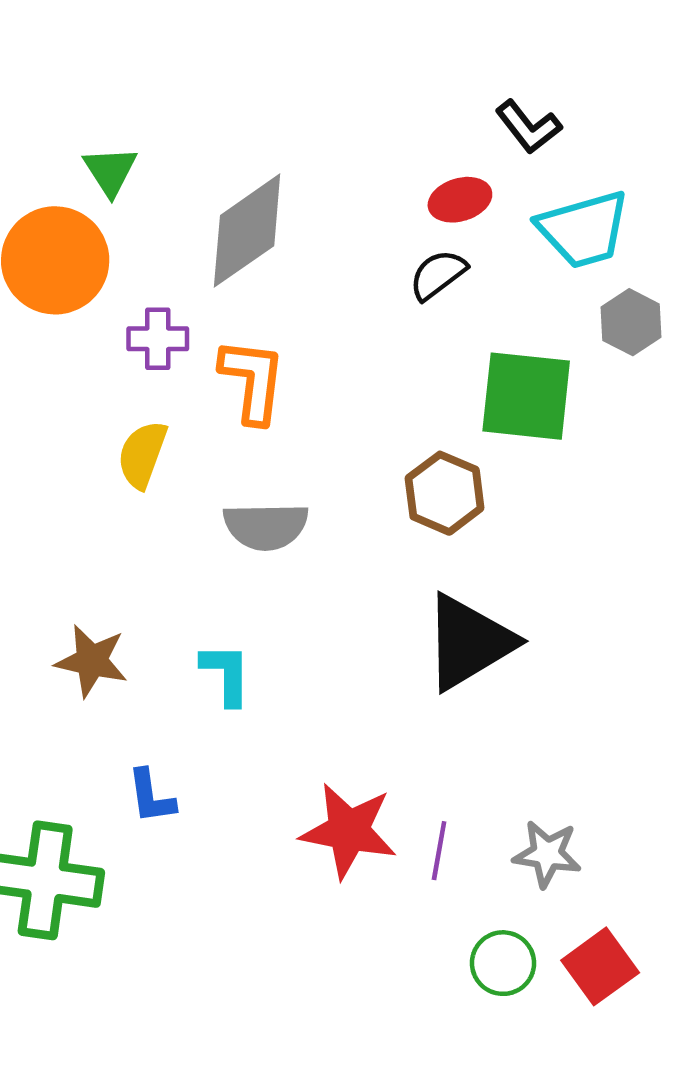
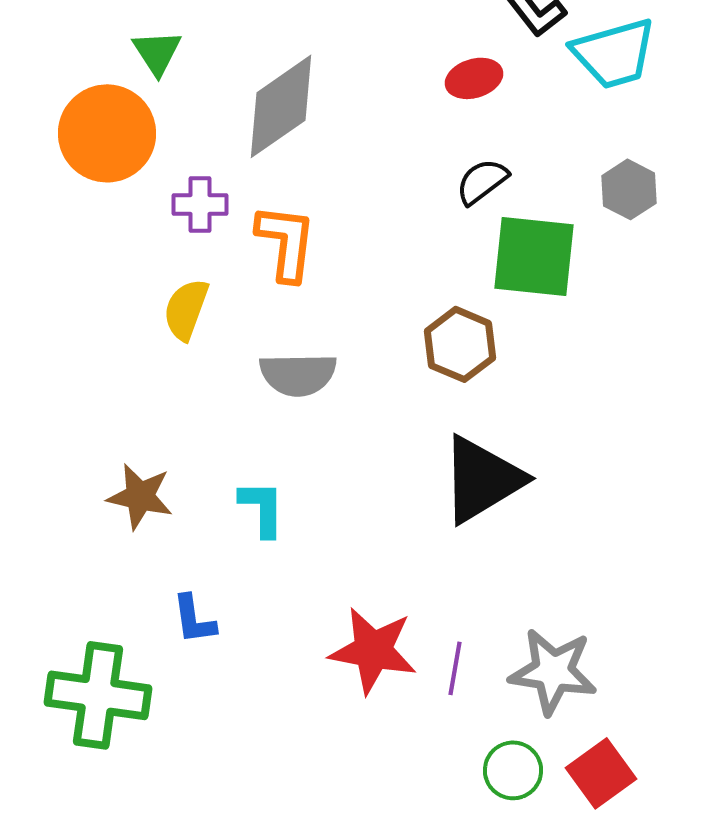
cyan trapezoid: (584, 229) -> (614, 53), moved
black semicircle: (438, 275) -> (482, 181), moved
gray star: (547, 854) -> (553, 671), size x1.4

